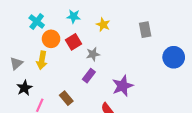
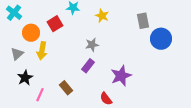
cyan cross: (37, 21) -> (14, 13), moved
orange circle: (51, 39) -> (31, 33), moved
red square: (74, 42) -> (55, 24), moved
blue circle: (174, 57) -> (161, 39), moved

